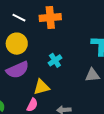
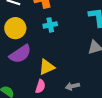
cyan cross: (55, 60) -> (50, 25), moved, turned 32

